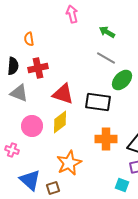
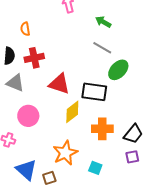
yellow diamond: (60, 122) -> (72, 112), moved
cyan square: (122, 185) -> (95, 168), moved

